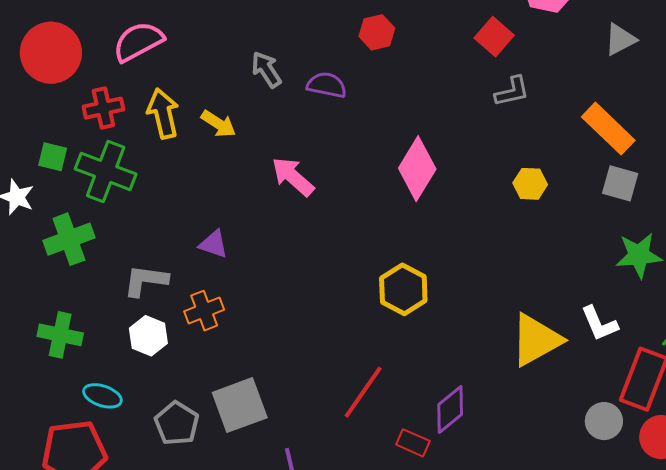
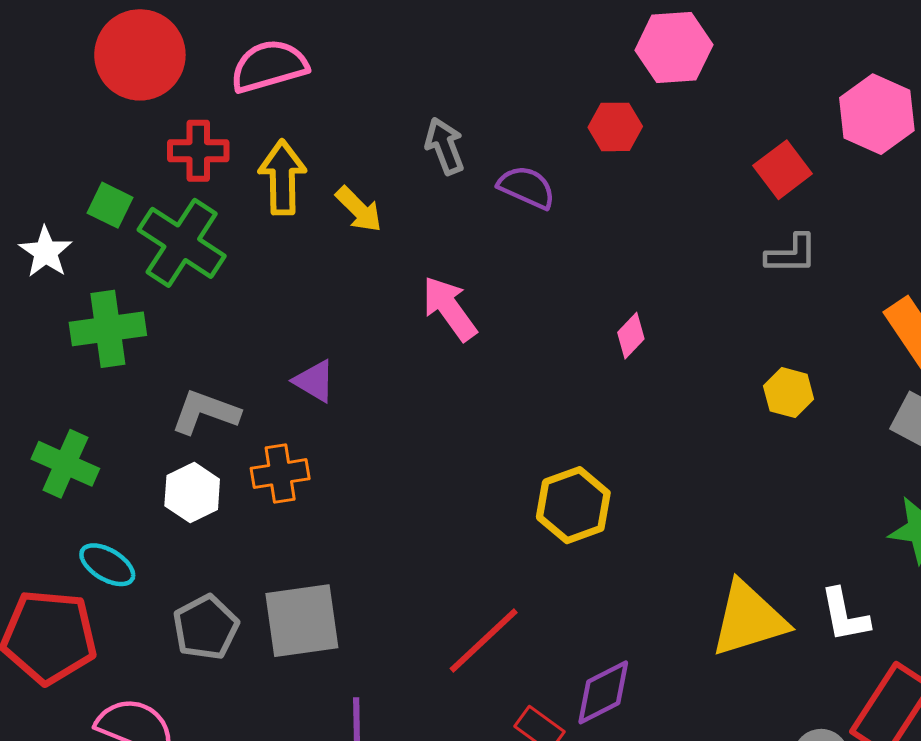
pink diamond: (417, 169) -> (631, 336), size x0.5

